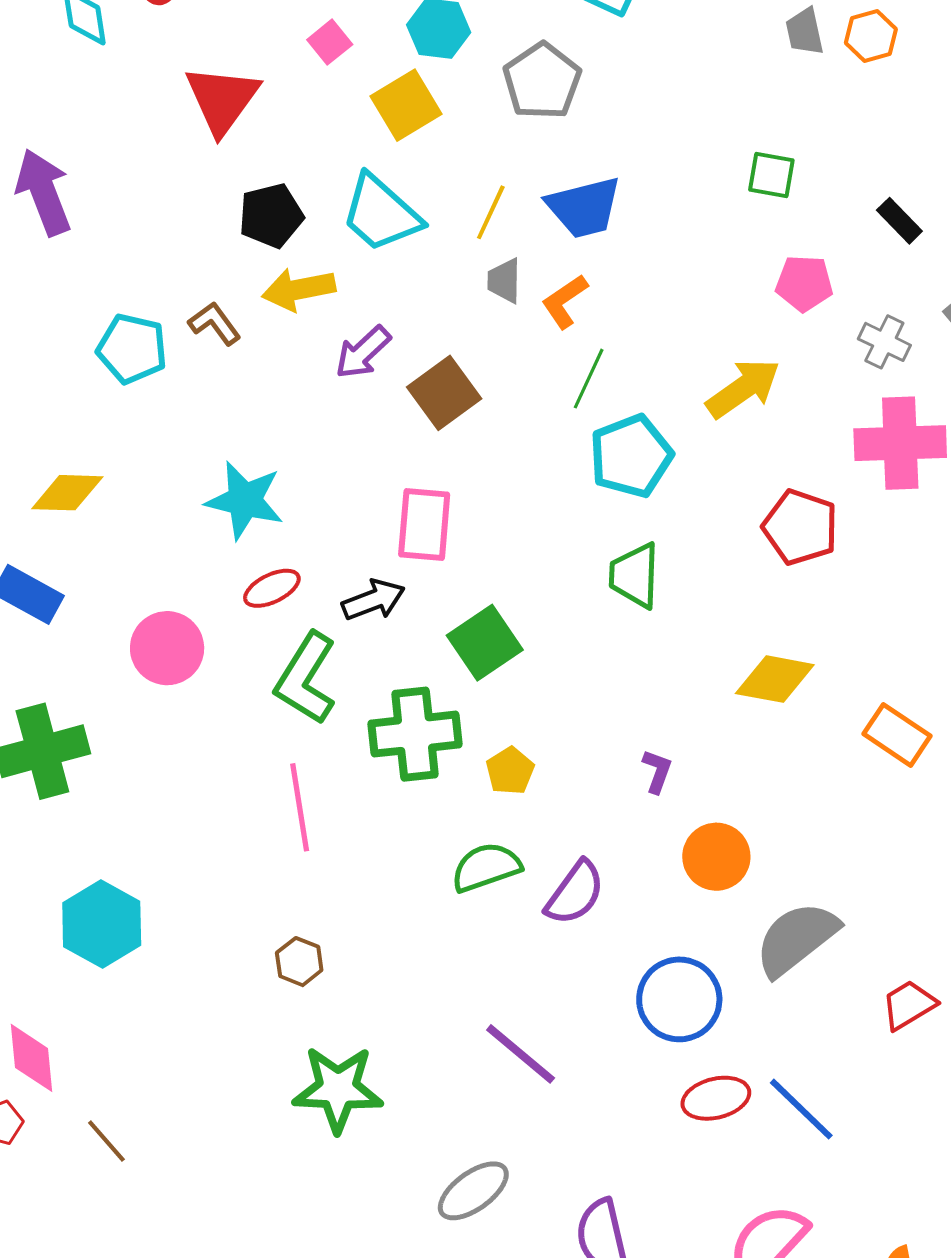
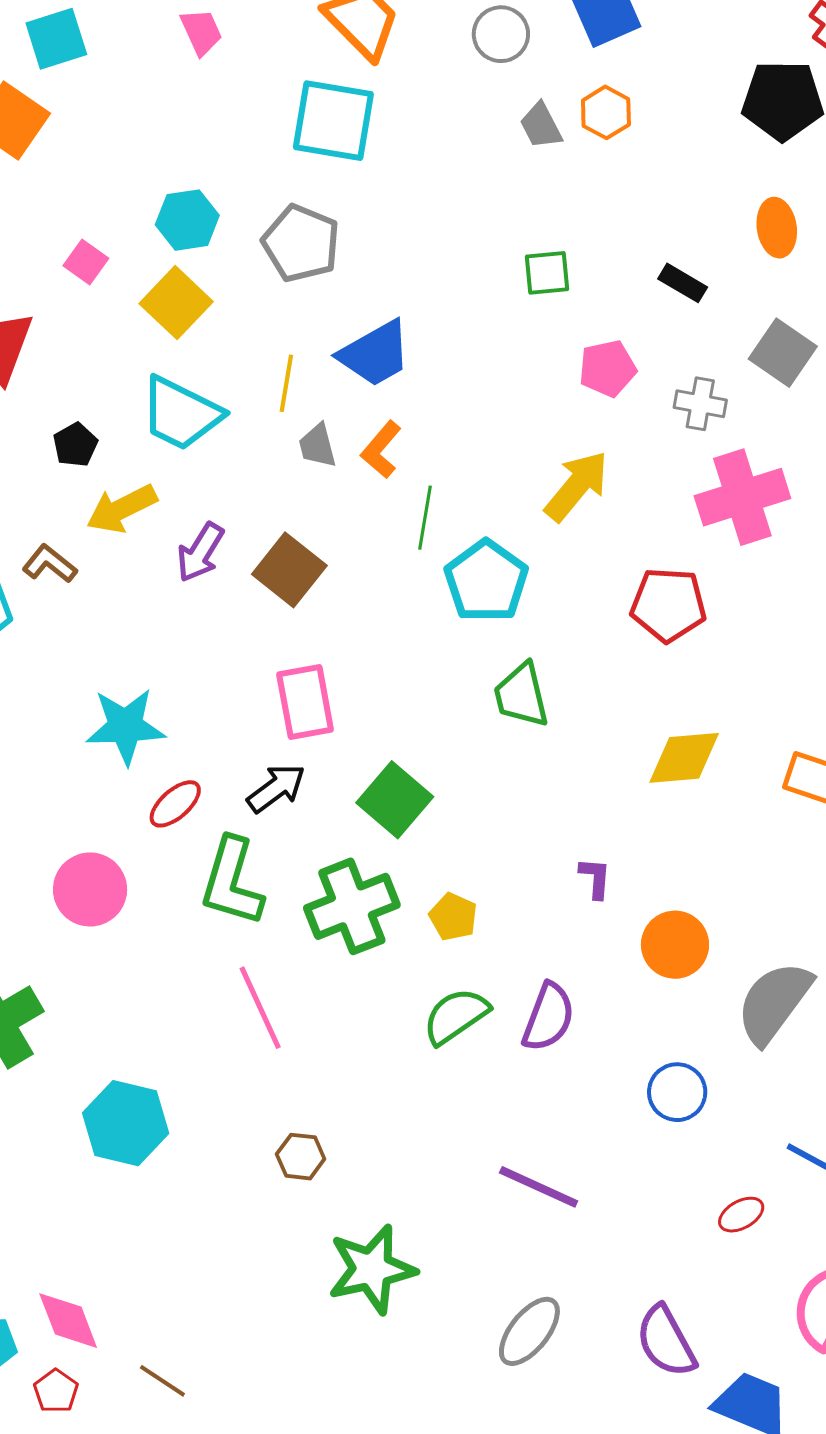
black pentagon: (271, 216) -> (75, 445), size x0.7
cyan hexagon: (102, 924) -> (126, 1123), moved
blue circle: (679, 999) -> (677, 1092), size x0.7
red ellipse: (716, 1098) -> (741, 1215), moved, size x0.7

